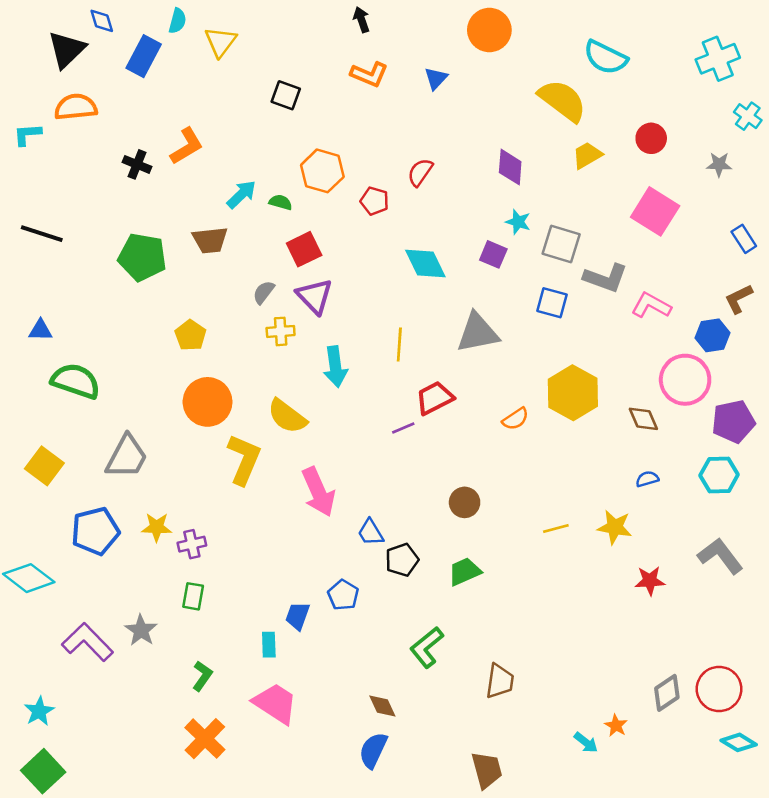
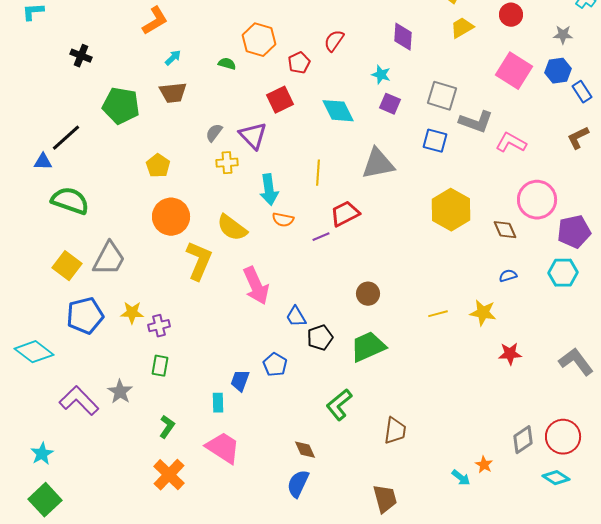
black cross: (137, 164) -> (81, 56), moved
cyan arrow: (241, 194) -> (173, 58), moved, size x0.7
red pentagon: (375, 201) -> (299, 63), turned 30
cyan star: (518, 222) -> (381, 75), moved
black line: (42, 234) -> (66, 138), moved, turned -60
red square: (304, 249) -> (280, 100), moved
blue hexagon: (712, 335) -> (558, 71), moved
orange semicircle: (515, 419) -> (283, 220), moved, turned 45
yellow square: (44, 466) -> (67, 266), moved
gray L-shape: (720, 556) -> (576, 362), moved
green trapezoid: (465, 572) -> (368, 347), size x1.4
cyan diamond: (739, 742) -> (556, 478), moved

